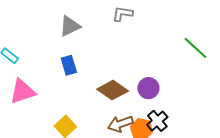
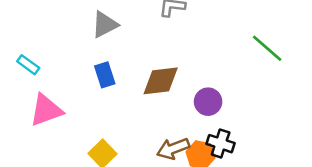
brown diamond: (113, 90) -> (161, 81), moved, turned -40
black cross: (157, 121) -> (221, 144), turned -30

